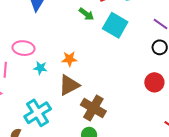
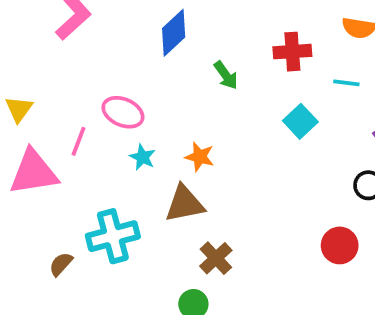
green arrow: (86, 14) -> (226, 75), moved
cyan square: (115, 25) -> (300, 121), size x0.7
brown cross: (93, 108) -> (216, 258), size x0.7

